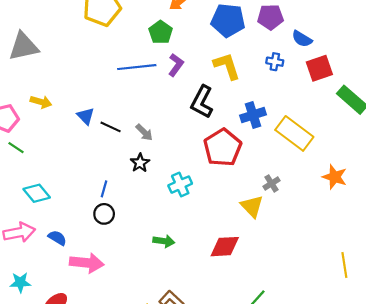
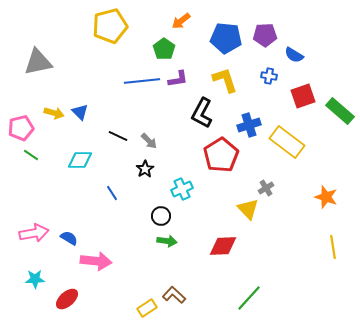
purple L-shape: (176, 65) -> (178, 79), turned 45
red square: (319, 68) -> (303, 96), moved
blue triangle: (86, 116) -> (80, 112), moved
orange star: (335, 177) -> (326, 197), moved
blue line: (104, 189) -> (112, 193), turned -49
cyan diamond: (37, 193) -> (80, 160), moved, turned -50
black circle: (104, 214) -> (161, 216), moved
yellow line: (344, 265) -> (333, 247), moved

